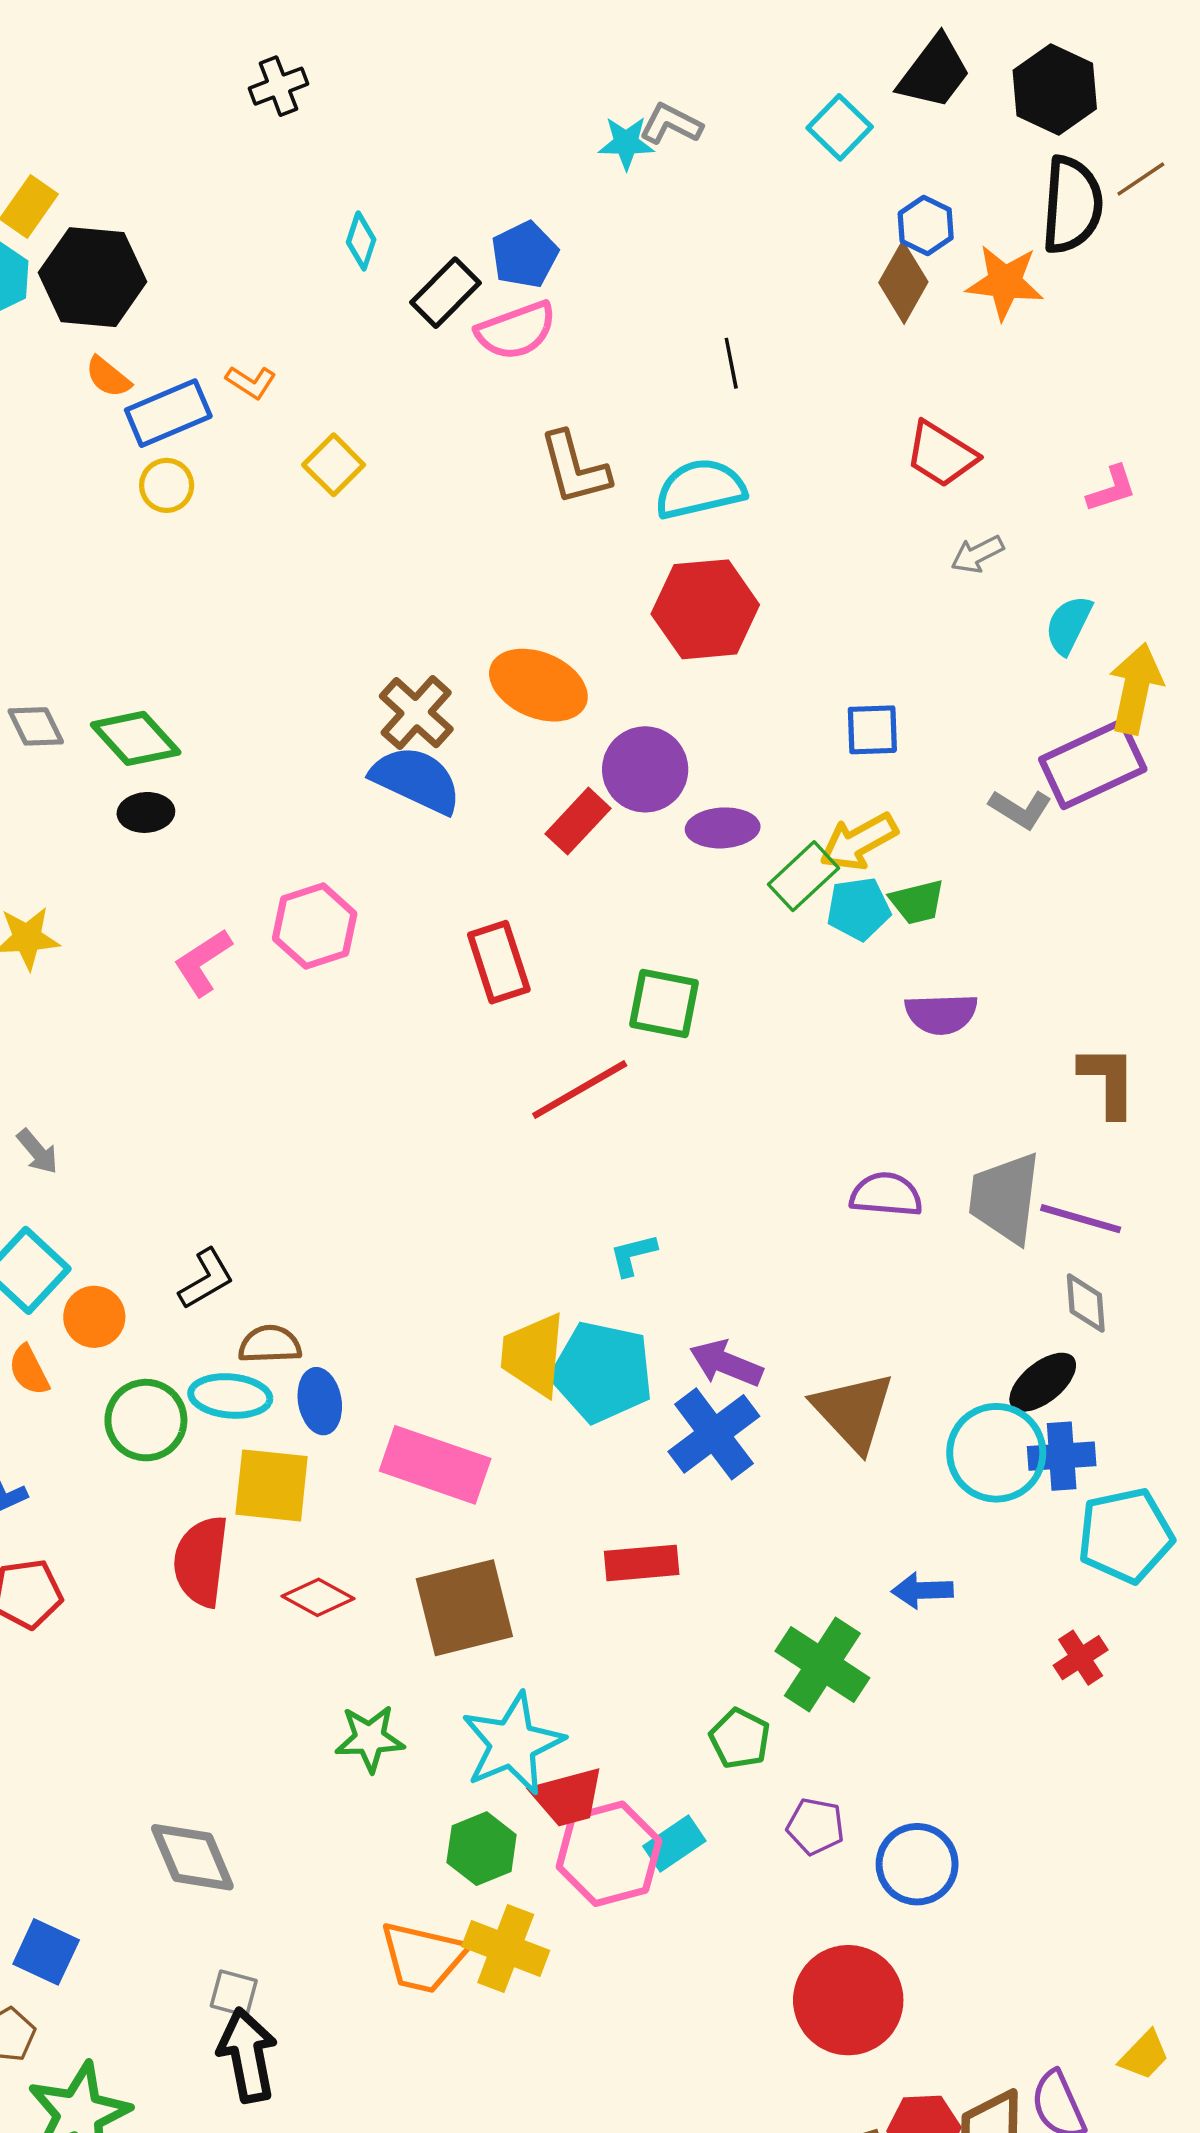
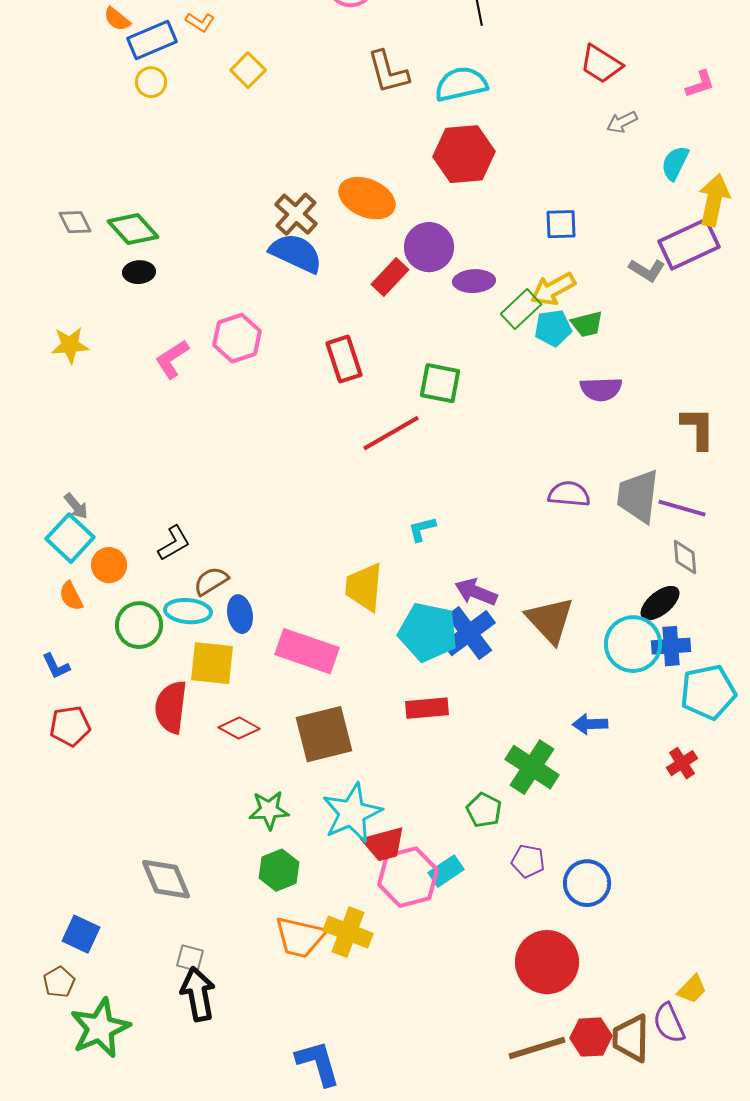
gray arrow: (37, 1152) -> (76, 506), moved
brown semicircle: (270, 1344) -> (211, 581), turned -30
cyan pentagon: (602, 1372) -> (428, 632), moved
green hexagon: (482, 1849) -> (279, 870), moved
yellow trapezoid: (1144, 2055) -> (692, 989), moved

